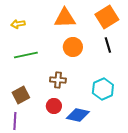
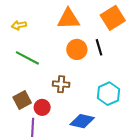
black line: (108, 45) -> (99, 47), moved
green line: (26, 55) -> (27, 58), turned 40
red circle: (54, 106) -> (42, 107), moved
purple line: (15, 121) -> (33, 127), moved

